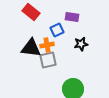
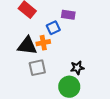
black star: (81, 44) -> (77, 68), moved
gray square: (48, 60) -> (37, 68), moved

